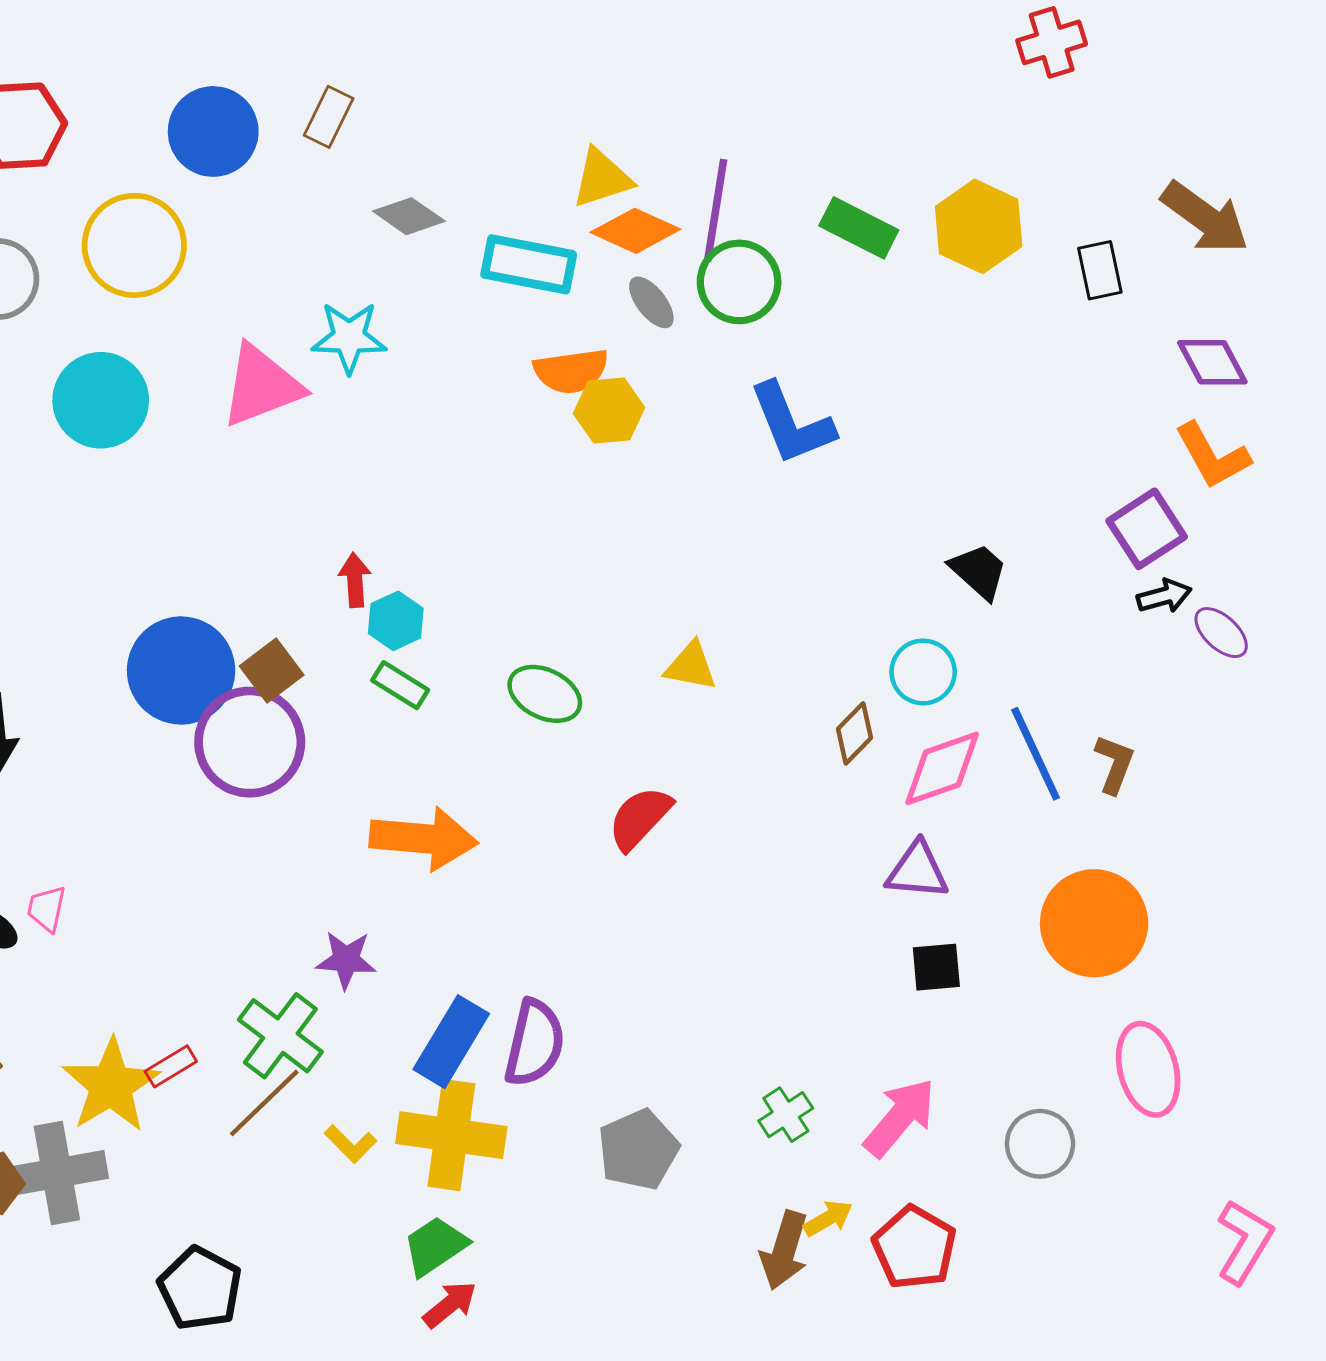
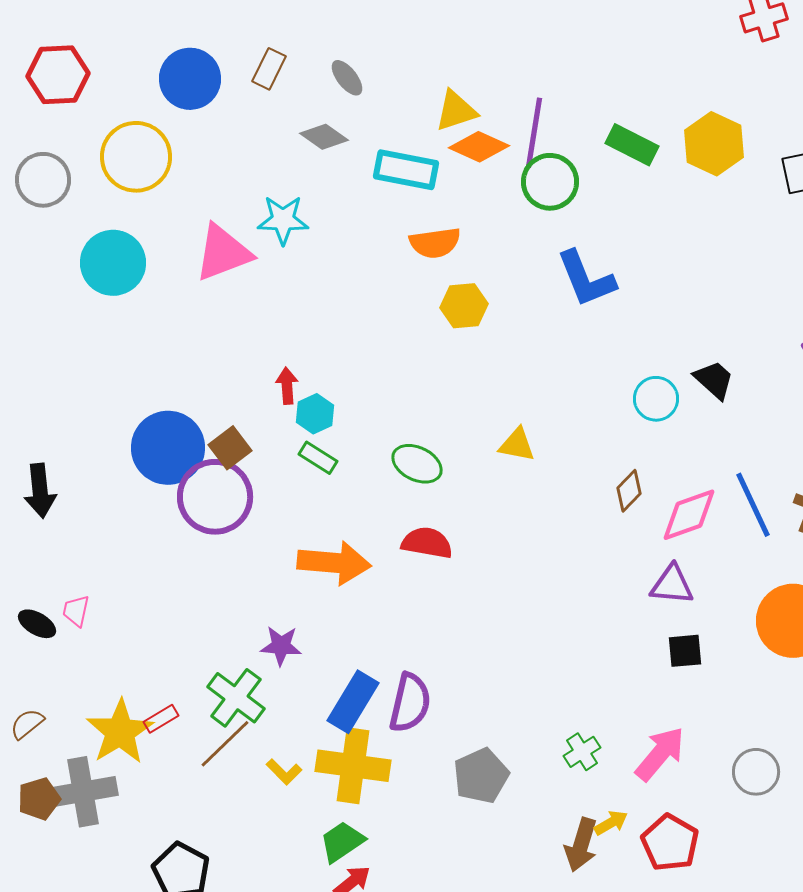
gray ellipse: (651, 302) -> (347, 78), moved
yellow hexagon: (609, 410) -> (464, 306), moved
cyan circle: (923, 672) -> (656, 399), moved
red semicircle: (640, 818) -> (427, 543), moved, turned 57

